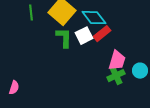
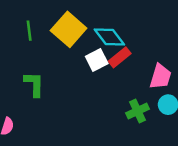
green L-shape: (64, 38) -> (34, 84), moved
pink trapezoid: (117, 61) -> (160, 77), moved

